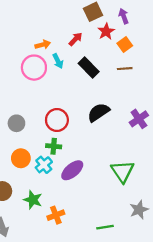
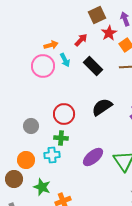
gray circle: (16, 123) -> (31, 126), moved
orange circle: (21, 158) -> (26, 160), moved
cyan cross: (44, 165) -> (52, 155), turned 35
purple ellipse: (72, 170) -> (93, 157), moved

